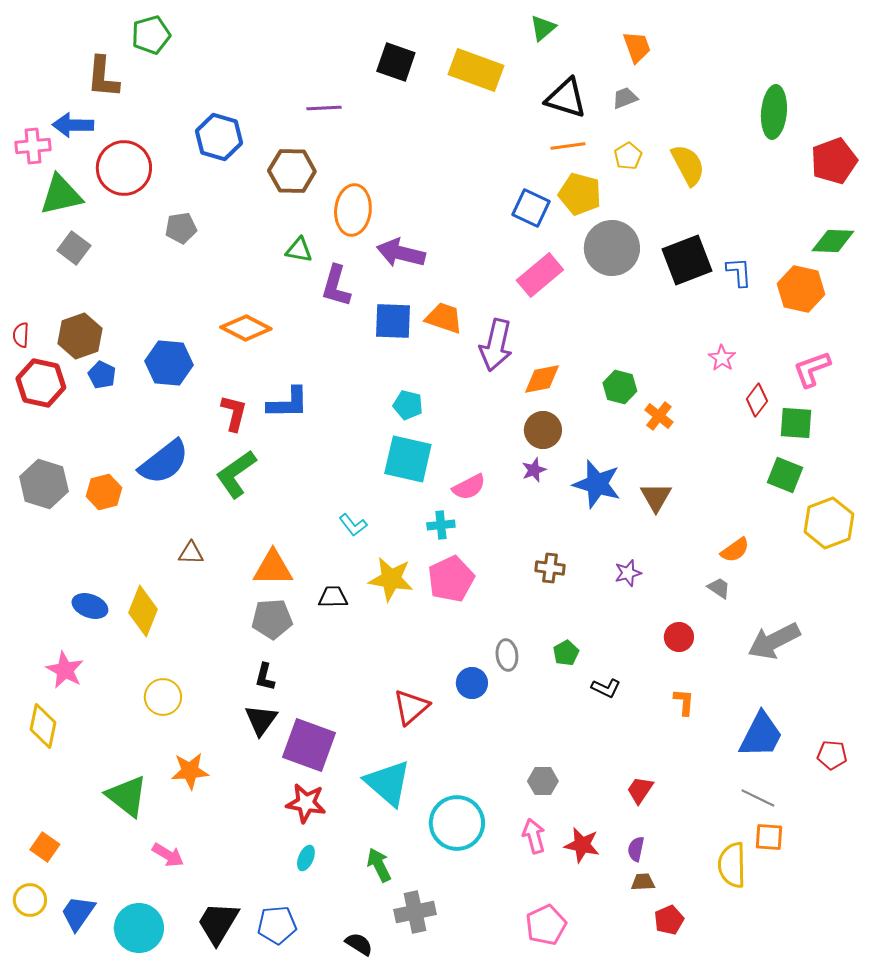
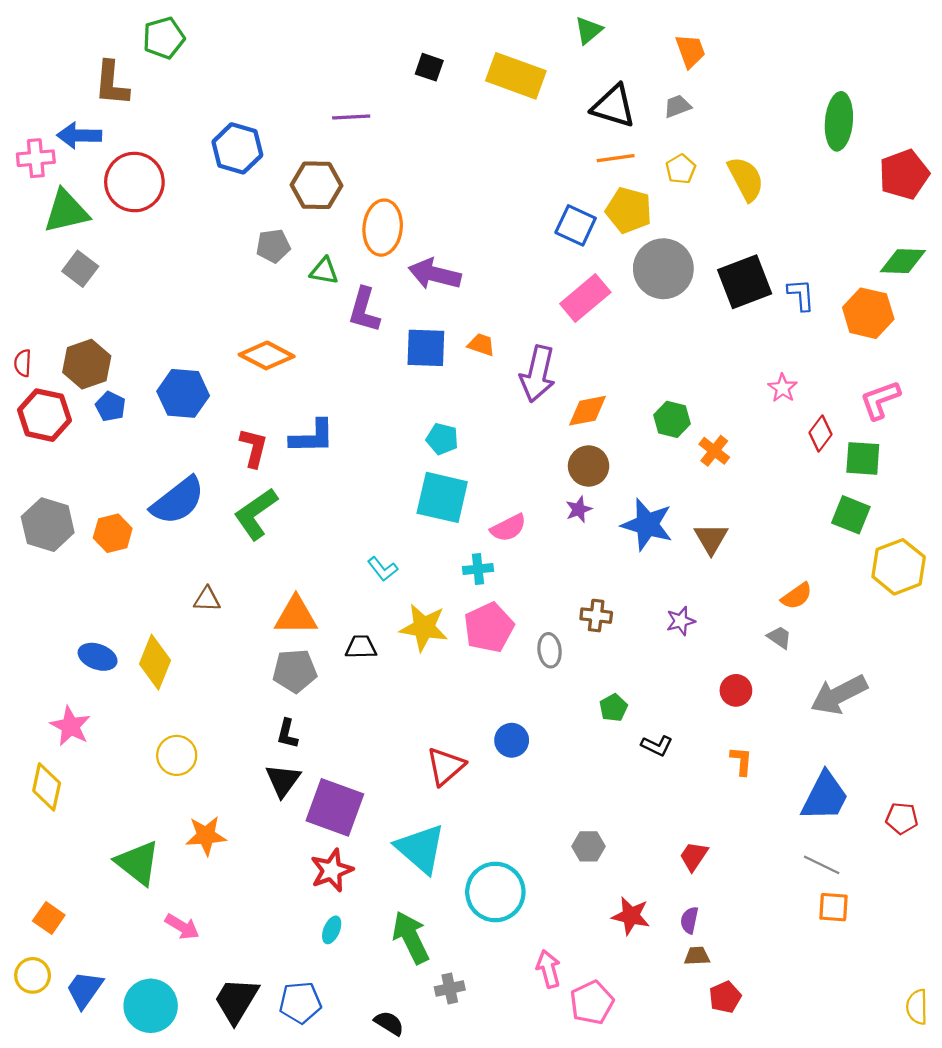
black square: (396, 62) -> (429, 67), size x0.7
gray pentagon: (181, 228) -> (273, 246), moved
orange trapezoid: (444, 318) -> (481, 345), size x0.7
gray ellipse: (507, 655) -> (550, 650), moved
red star: (306, 803) -> (332, 870), turned -30
pink arrow: (534, 836) -> (548, 969), moved
green arrow: (379, 865) -> (411, 938), size x1.4
yellow semicircle: (732, 865) -> (917, 1007), moved, size x0.7
gray cross: (415, 912) -> (450, 988), size x0.7

